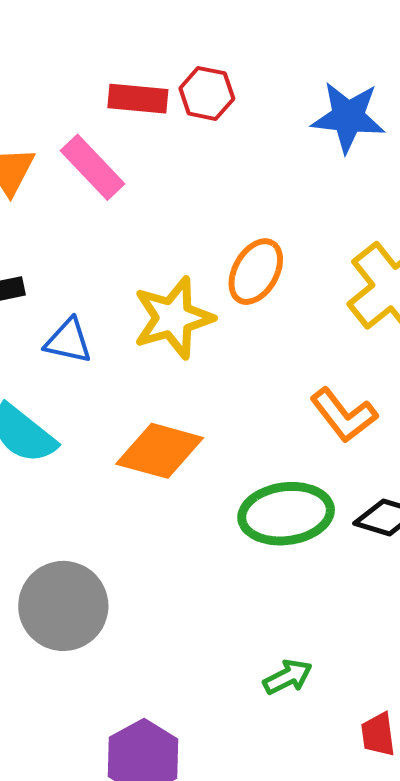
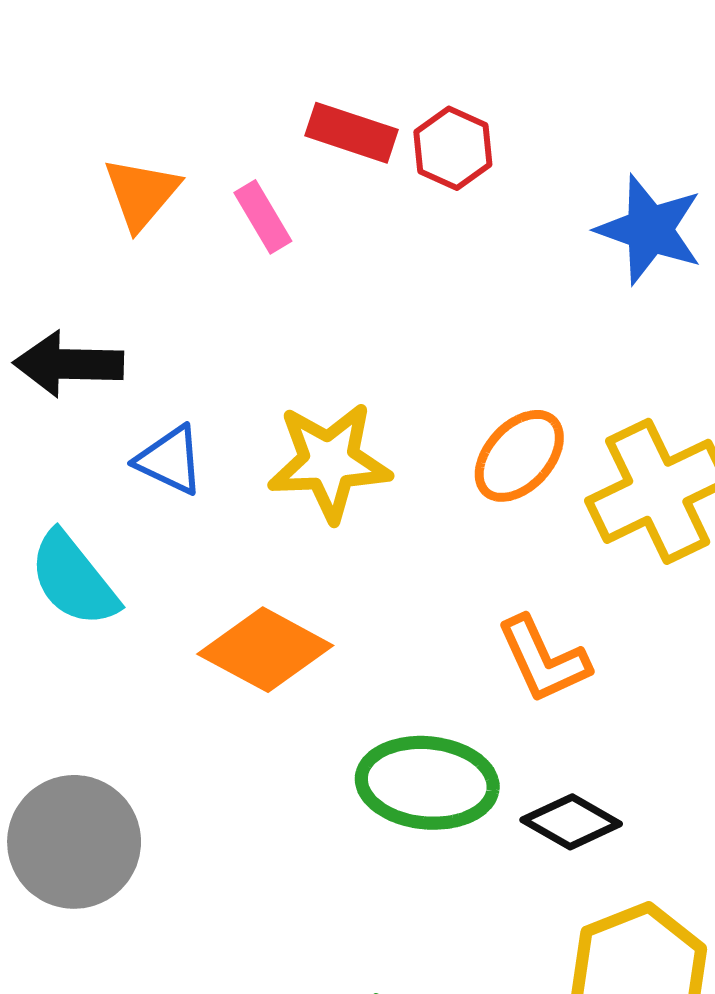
pink rectangle: (93, 167) -> (263, 217), size x0.7
orange ellipse: (256, 272) -> (519, 456), moved

